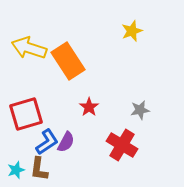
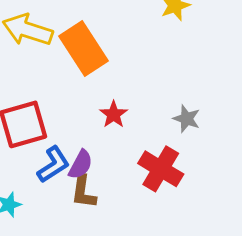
gray star: (140, 110) -> (187, 119), turned 30
brown L-shape: (39, 169) -> (83, 192), moved

